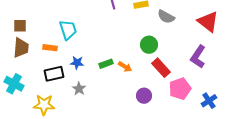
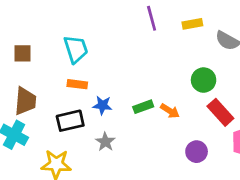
cyan trapezoid: (68, 30) -> (76, 49), moved
brown trapezoid: (21, 48) -> (25, 101), moved
orange rectangle: (50, 48) -> (77, 84), moved

